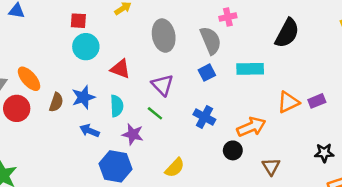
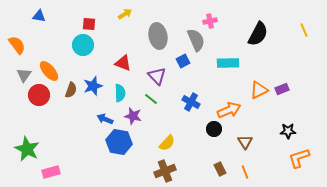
cyan circle: (86, 47) -> (83, 45), moved
blue square: (207, 73) -> (183, 61), moved
blue arrow: (90, 131) -> (105, 119), moved

